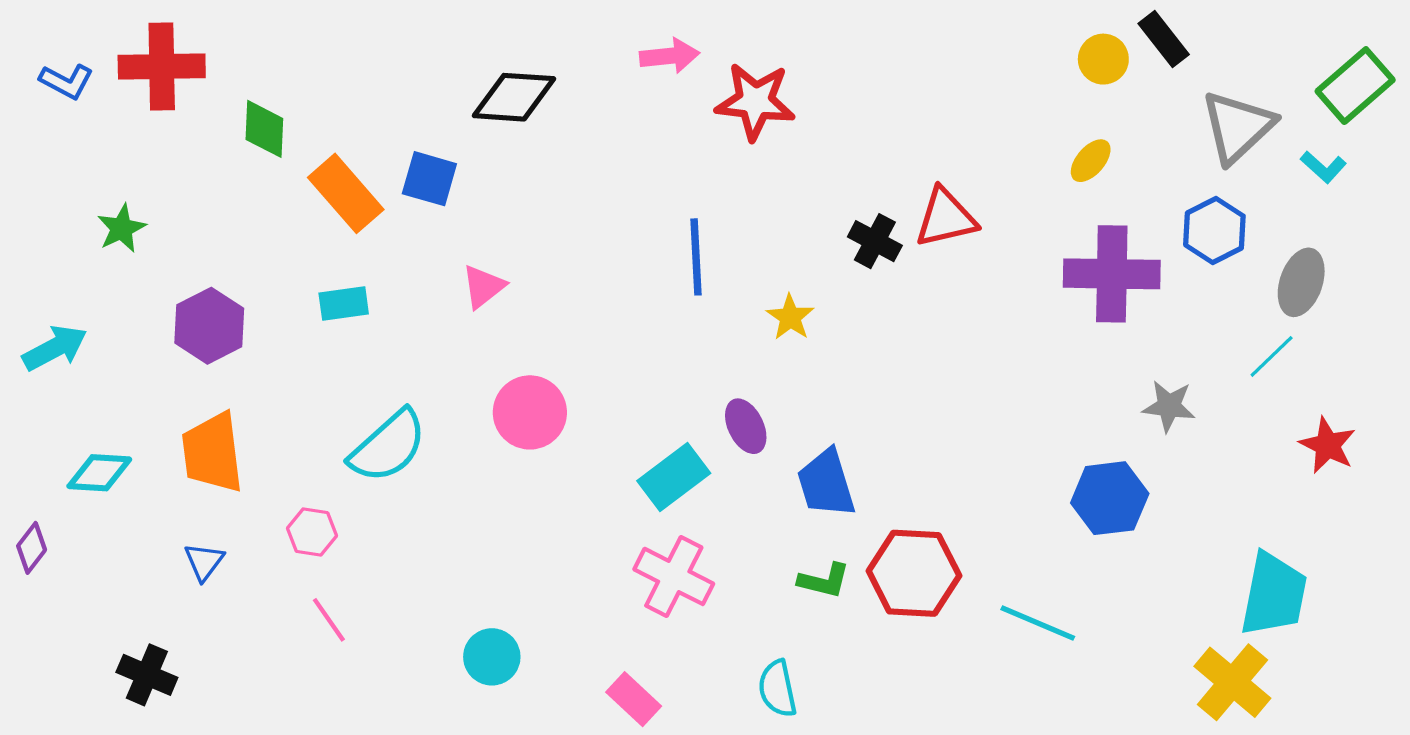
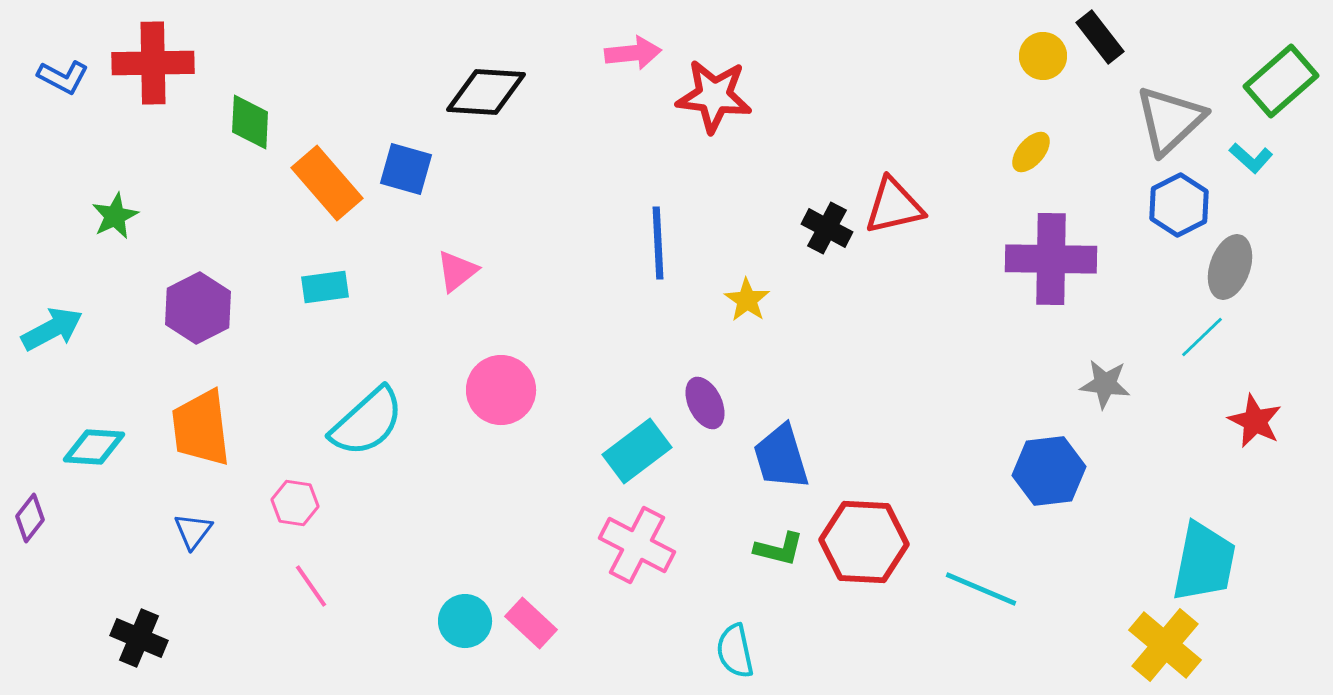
blue hexagon: (1214, 230) -> (1179, 205), moved
pink rectangle: (634, 699) -> (531, 623), moved

